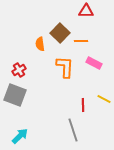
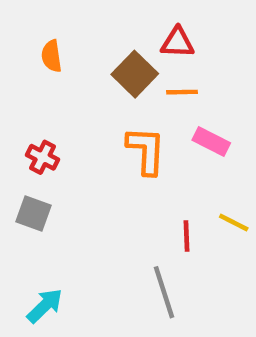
red triangle: (86, 11) -> (177, 43), moved
orange semicircle: (40, 44) -> (52, 56), moved
red cross: (19, 70) -> (43, 157), turned -32
gray square: (15, 95) -> (34, 213), size x0.7

